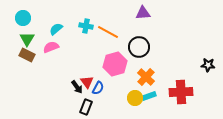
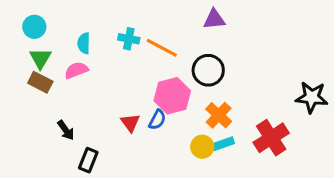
cyan semicircle: (56, 29) -> (84, 43), turned -48
black star: (208, 65) -> (312, 97), size x1.5
black arrow: (77, 87) -> (66, 130), moved
blue semicircle: (98, 88) -> (157, 120), moved
red cross: (181, 92) -> (271, 138), turned -30
black rectangle: (86, 107) -> (88, 160), moved

